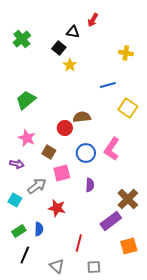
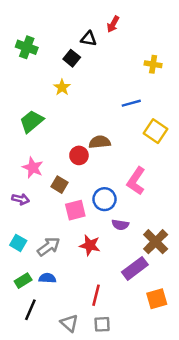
green cross: (22, 39) -> (27, 47), turned -30
yellow star: (70, 65) -> (62, 87), moved
blue circle: (86, 153) -> (104, 199), moved
purple semicircle: (90, 185) -> (120, 225), moved, turned 96
gray arrow: (37, 186) -> (49, 247), moved
red star: (57, 208) -> (90, 245), moved
blue semicircle: (39, 229) -> (47, 278), turned -88
gray square: (94, 267) -> (102, 324), moved

